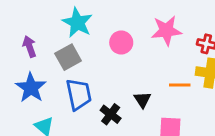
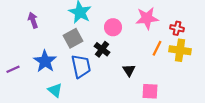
purple arrow: (30, 47) -> (33, 20), moved
orange line: (180, 85) -> (157, 48), moved, turned -63
black cross: (111, 114) -> (102, 49), moved

